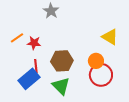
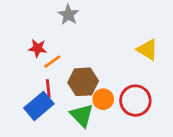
orange line: (17, 38) -> (52, 62), moved
red star: (34, 43) -> (38, 48), moved
orange circle: (96, 61) -> (103, 99), moved

